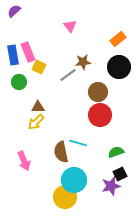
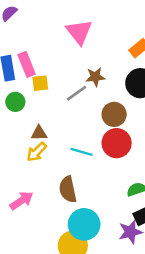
pink triangle: (70, 26) -> (79, 32), size x1.6
yellow square: (39, 67) -> (40, 83), turned -32
cyan line: (78, 143) -> (82, 152), moved
pink arrow: (24, 161) -> (22, 201), turned -102

